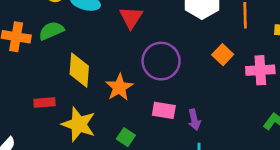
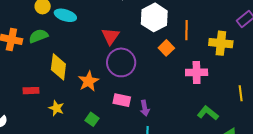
red triangle: (131, 17) -> (110, 36), moved
orange square: (223, 55) -> (166, 48), moved
yellow star: (79, 124) -> (56, 108), size x0.6

